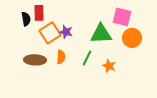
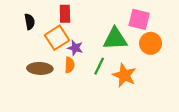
red rectangle: (39, 13) -> (65, 14), moved
purple star: (66, 32) -> (75, 48), moved
orange star: (109, 66) -> (124, 75), size x1.5

